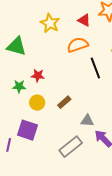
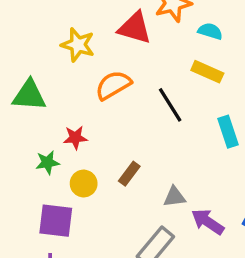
red triangle: (84, 20) -> (135, 28), size x1.5
orange semicircle: (78, 45) -> (113, 85), moved
purple square: (28, 130) -> (56, 221), moved

